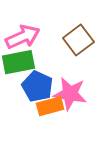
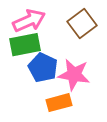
orange rectangle: (50, 106) -> (59, 103), moved

